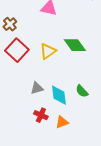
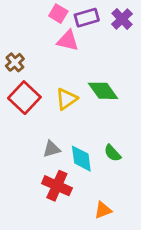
red cross: (41, 115) -> (57, 186), size x1.5
orange triangle: (62, 122) -> (103, 210), moved

